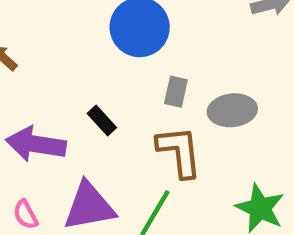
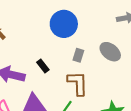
gray ellipse: (232, 110) -> (110, 52), moved, turned 40

